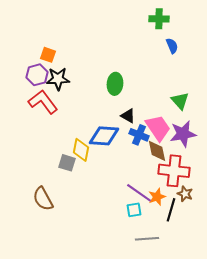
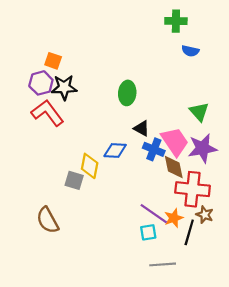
blue semicircle: (172, 46) -> (190, 51), turned 126
blue diamond: (104, 136) -> (115, 150), size x0.7

